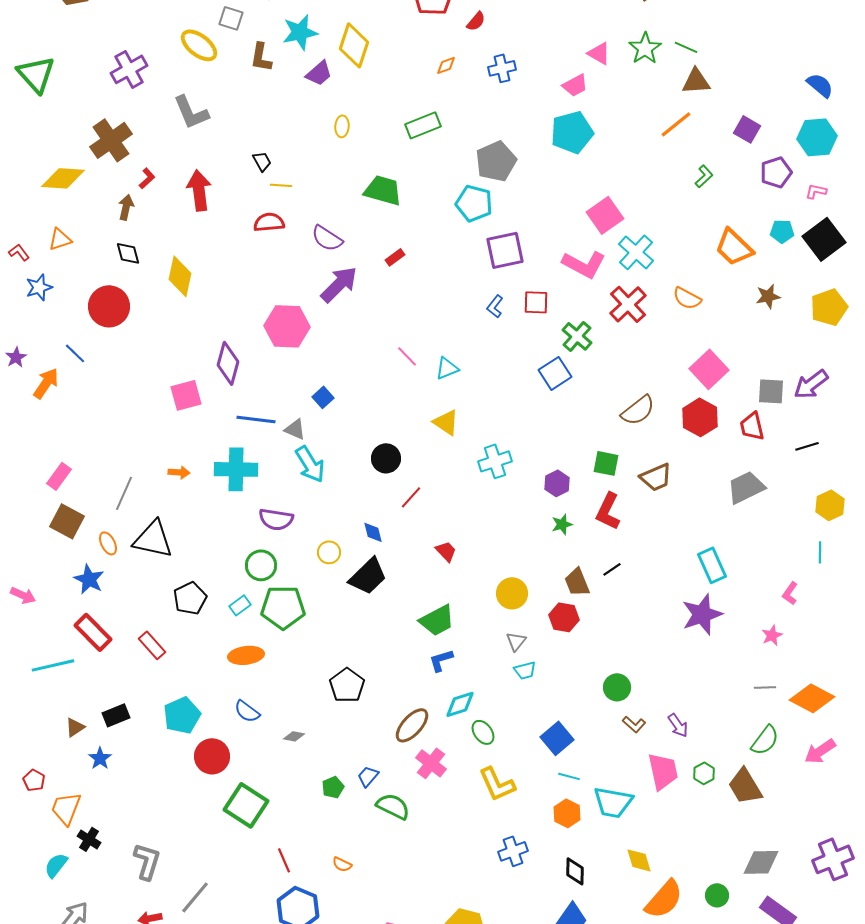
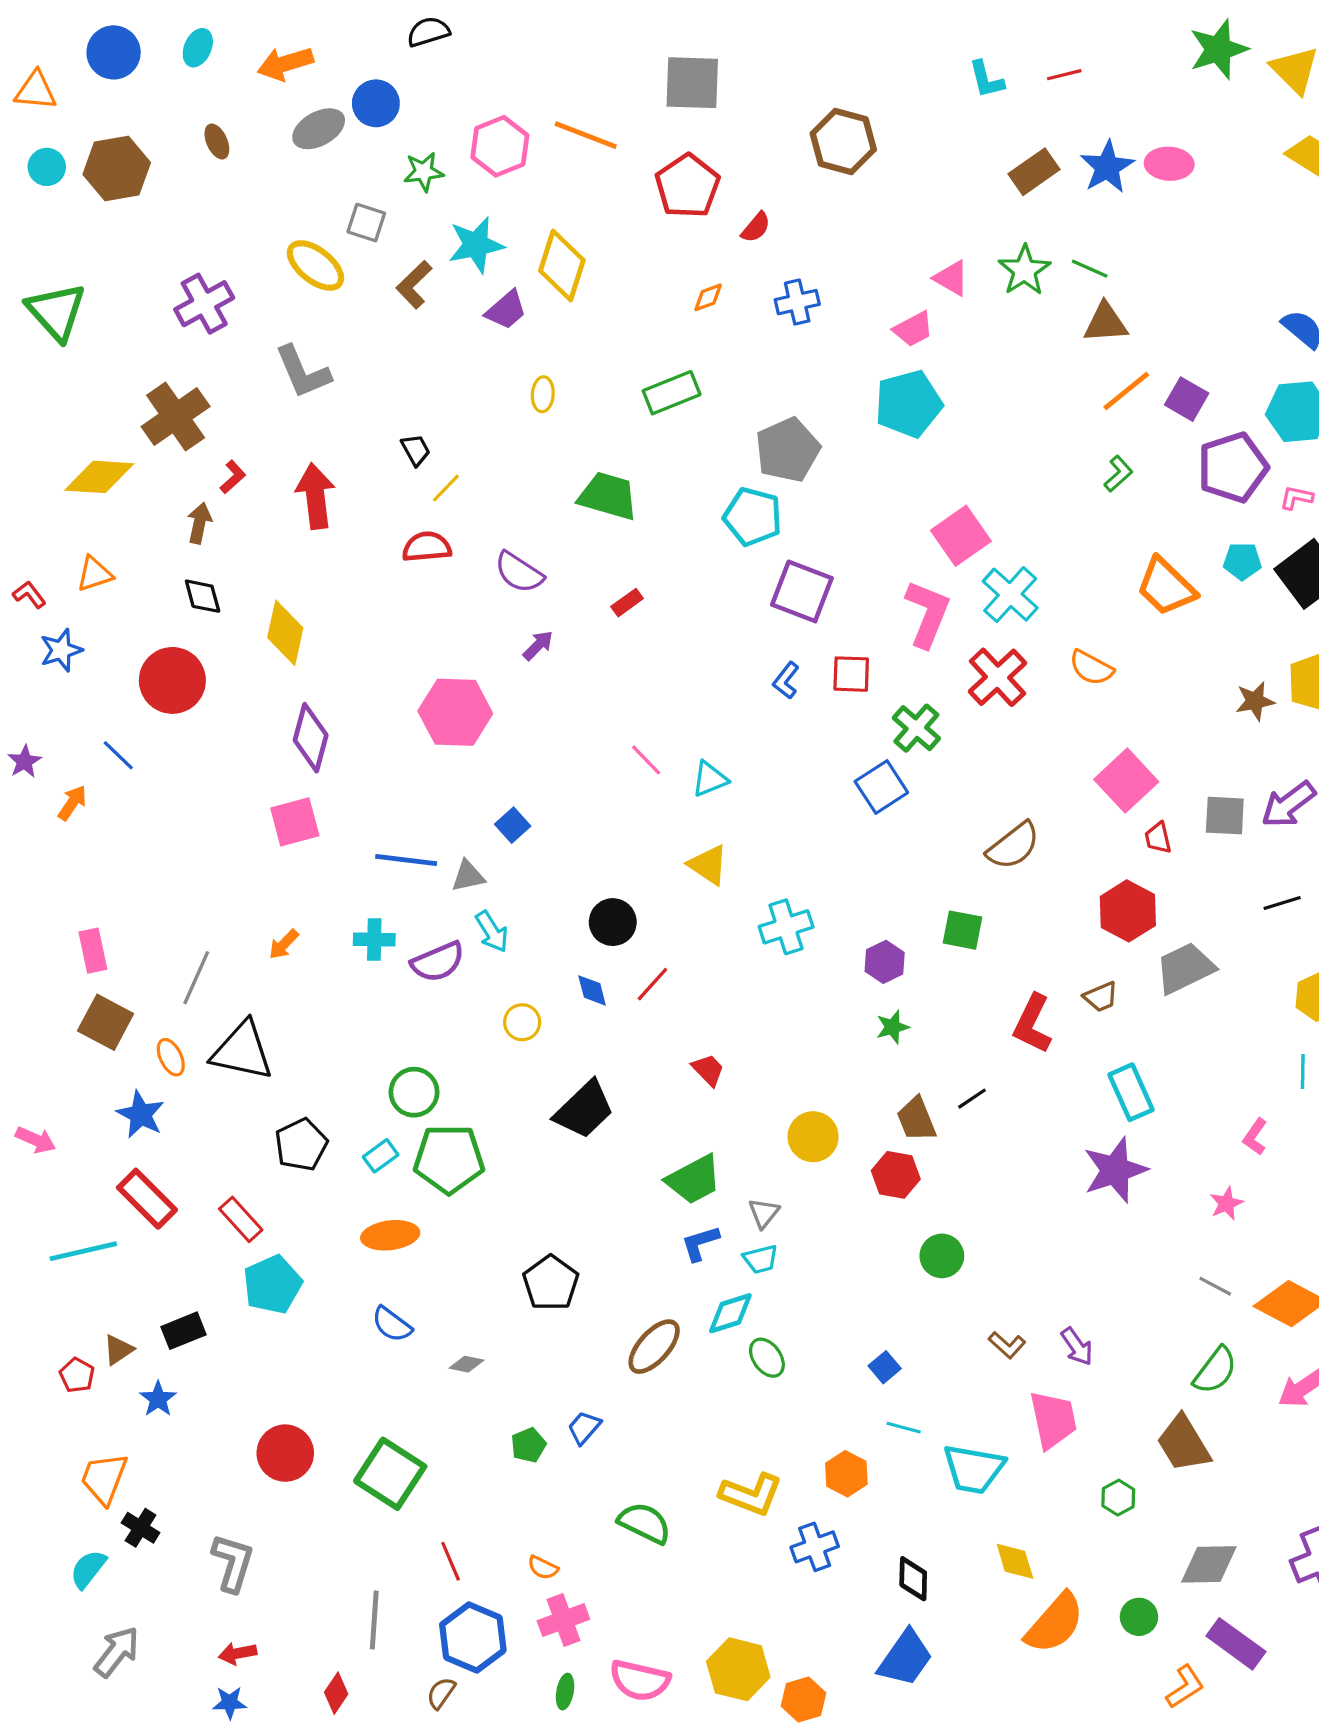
brown L-shape: (261, 57) -> (414, 285), turned 36
orange line: (676, 124) -> (1126, 391), moved
purple pentagon: (776, 172) -> (1233, 467), size x1.4
yellow line: (281, 185) -> (446, 488), turned -50
purple square: (505, 250) -> (802, 591), turned 33
pink L-shape: (584, 264) -> (928, 614), turned -96
purple arrow: (339, 284) -> (538, 645), size x0.5
brown star: (768, 296) -> (1255, 701), moved
purple diamond: (228, 363) -> (311, 738), moved
orange arrow: (46, 383) -> (72, 803), size x0.7
red hexagon: (700, 417) -> (1128, 911), moved
red trapezoid: (752, 426) -> (1158, 838), moved, size x0.7
gray triangle: (295, 429) -> (468, 876), turned -35
cyan arrow: (310, 464) -> (492, 932), size x0.7
cyan cross: (236, 469) -> (374, 940), size x0.6
orange arrow: (179, 472) -> (284, 944), turned 130
pink rectangle: (59, 476) -> (93, 951), turned -48
brown trapezoid: (656, 477) -> (1101, 997), moved, size x0.7
red L-shape: (608, 511) -> (1032, 1024), moved
purple semicircle: (276, 519) -> (438, 962), moved, turned -32
blue diamond: (373, 532) -> (592, 990), moved
yellow circle: (329, 552) -> (522, 1022), moved
gray triangle: (516, 641) -> (764, 1213), moved
cyan trapezoid: (525, 670) -> (761, 1259), moved
green circle: (617, 687) -> (942, 1256), moved
gray line: (765, 687) -> (1215, 1286), turned 30
cyan pentagon: (182, 715) -> (273, 1285), moved
blue square: (557, 738) -> (885, 1367), size x0.6
red circle: (212, 756) -> (285, 1453), moved
pink cross: (431, 763) -> (563, 1620), moved, turned 32
green hexagon: (704, 773) -> (1118, 1498), moved
red pentagon: (34, 780) -> (77, 1375), moved
yellow L-shape: (497, 784) -> (751, 1494), moved, turned -45
green semicircle: (393, 806) -> (645, 1523), moved
orange hexagon: (567, 813) -> (846, 1474), moved
gray line: (195, 897) -> (374, 1620), moved, turned -36

